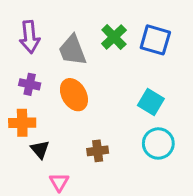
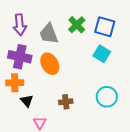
purple cross: (30, 84) -> (20, 57), size x1.6
cyan square: (151, 102) -> (102, 54), moved

